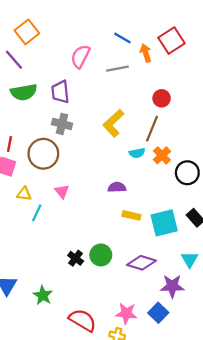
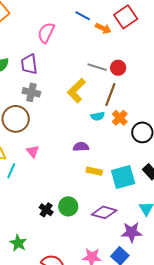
orange arrow: (146, 53) -> (103, 28), turned 133
gray line: (117, 69) -> (97, 67), moved, turned 30

